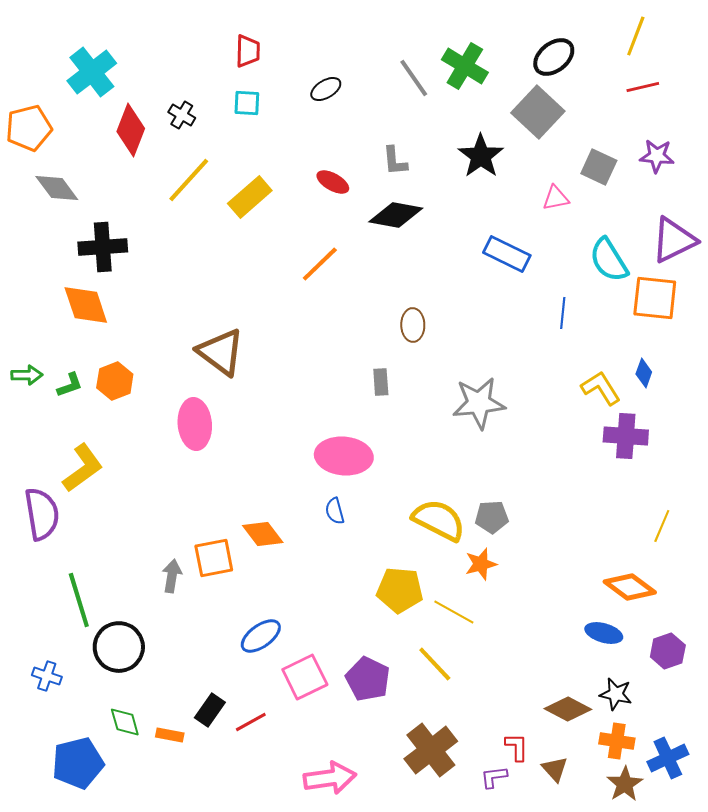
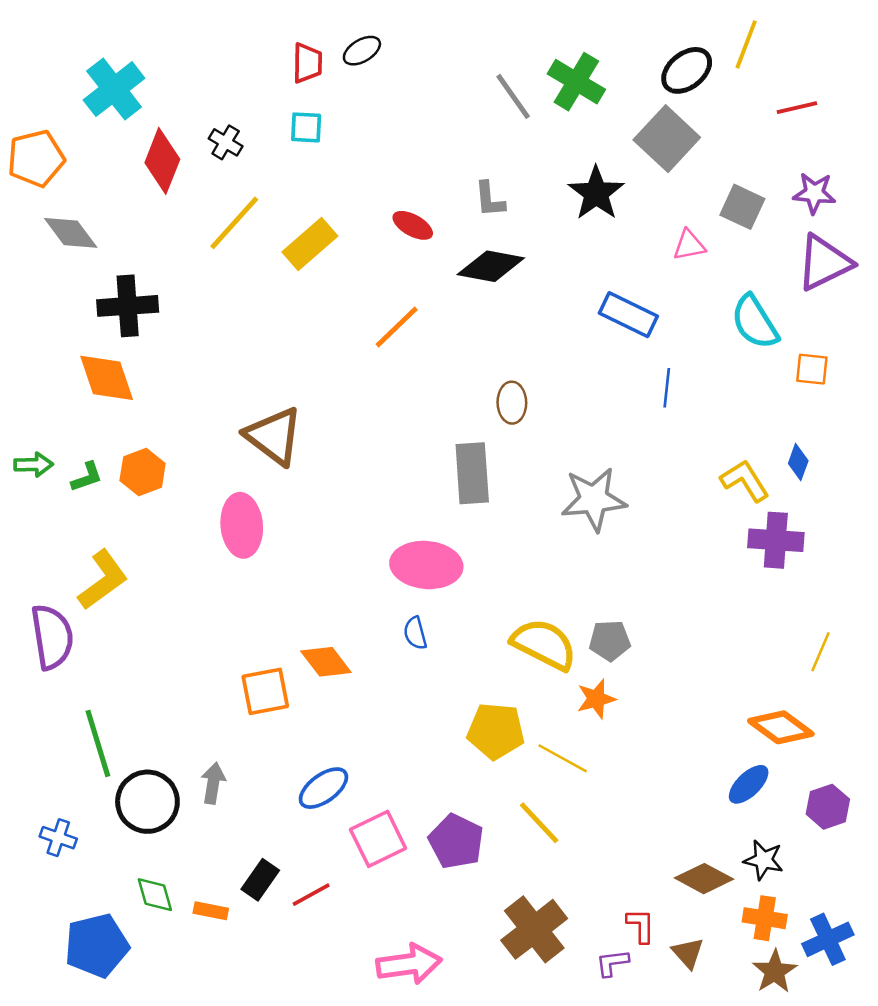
yellow line: (636, 36) -> (746, 44), moved
black ellipse: (326, 89) -> (362, 51), moved
purple triangle: (674, 240) -> (824, 263), moved
orange square: (655, 298) -> (812, 369), size x0.6
blue line: (563, 313) -> (667, 388), moved
gray rectangle: (381, 382) -> (472, 473), size x1.8
gray arrow: (172, 576) -> (213, 783), moved
blue ellipse: (604, 633) -> (749, 784), turned -60

